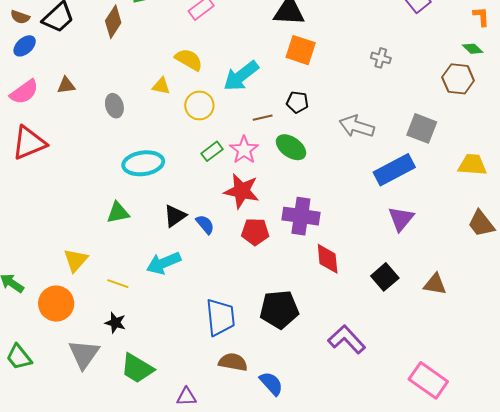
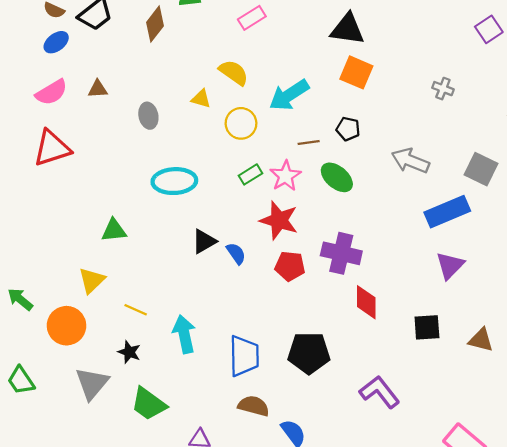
green triangle: (118, 213) -> (114, 230), moved
cyan arrow: (164, 263) -> (184, 334), moved, turned 96
black square: (385, 277) -> (427, 327), turned 32

